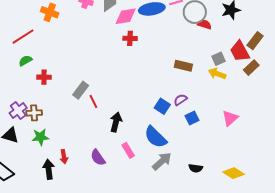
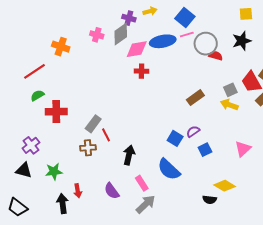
brown rectangle: (183, 66) -> (195, 98), turned -48
red cross: (44, 77) -> (56, 112), size x1.5
brown cross: (34, 113) -> (88, 148), moved
gray arrow: (162, 161) -> (146, 204), moved
yellow diamond: (234, 173) -> (225, 186), moved

